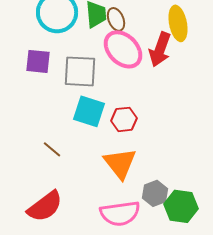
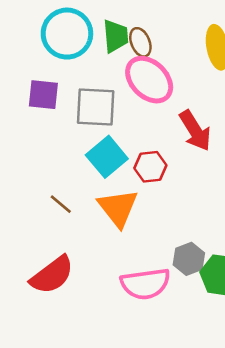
red arrow: (160, 49) -> (195, 131), moved, turned -52
cyan square: (89, 111) -> (107, 157), turned 32
orange triangle: (120, 163) -> (118, 208), moved

